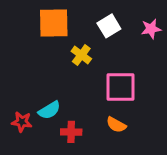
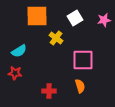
cyan semicircle: (49, 110) -> (19, 51), moved
red star: (22, 122) -> (15, 73), moved
orange semicircle: (116, 125) -> (80, 86), turned -136

